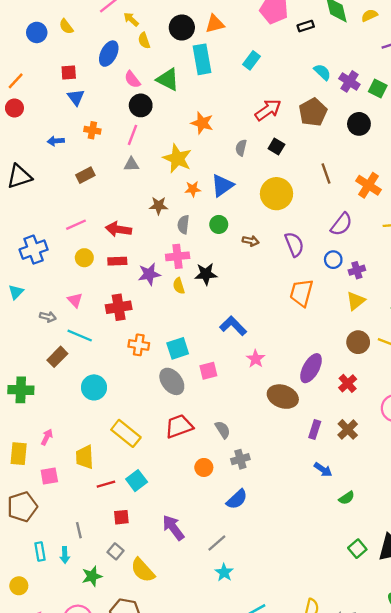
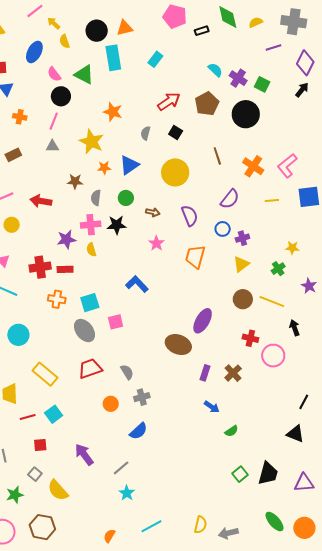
black circle: (359, 124) -> (246, 114), size x1.4
red rectangle: (117, 261) -> (65, 269), moved
black star: (206, 274) -> (117, 225), moved
pink star: (256, 359) -> (156, 243), moved
red cross: (348, 383) -> (250, 338), moved, turned -35

